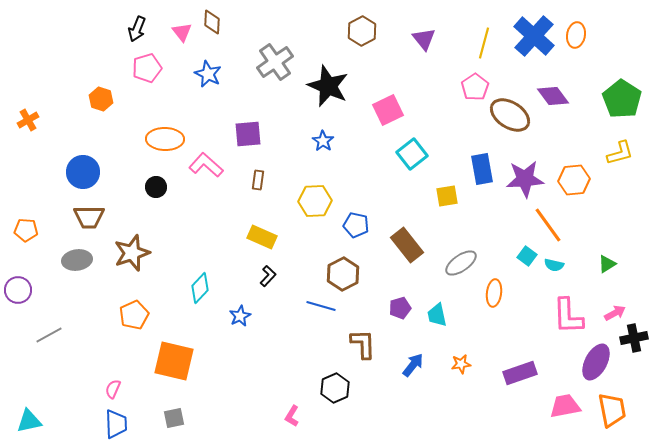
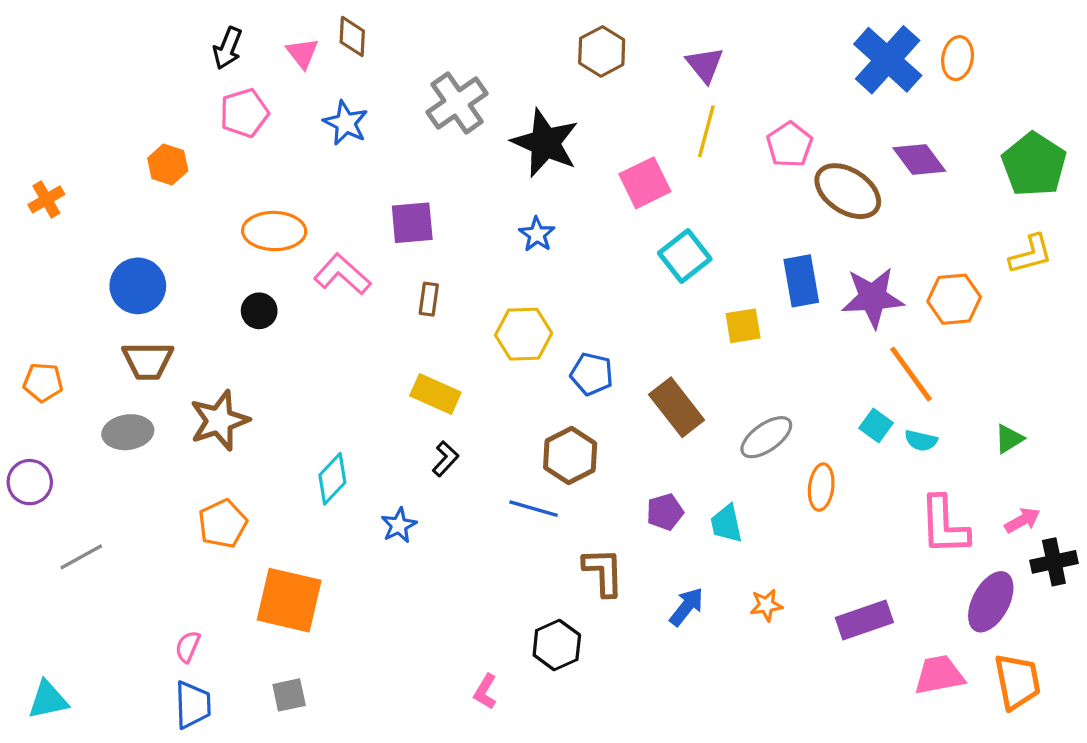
yellow line: (484, 43) -> (706, 131), moved

